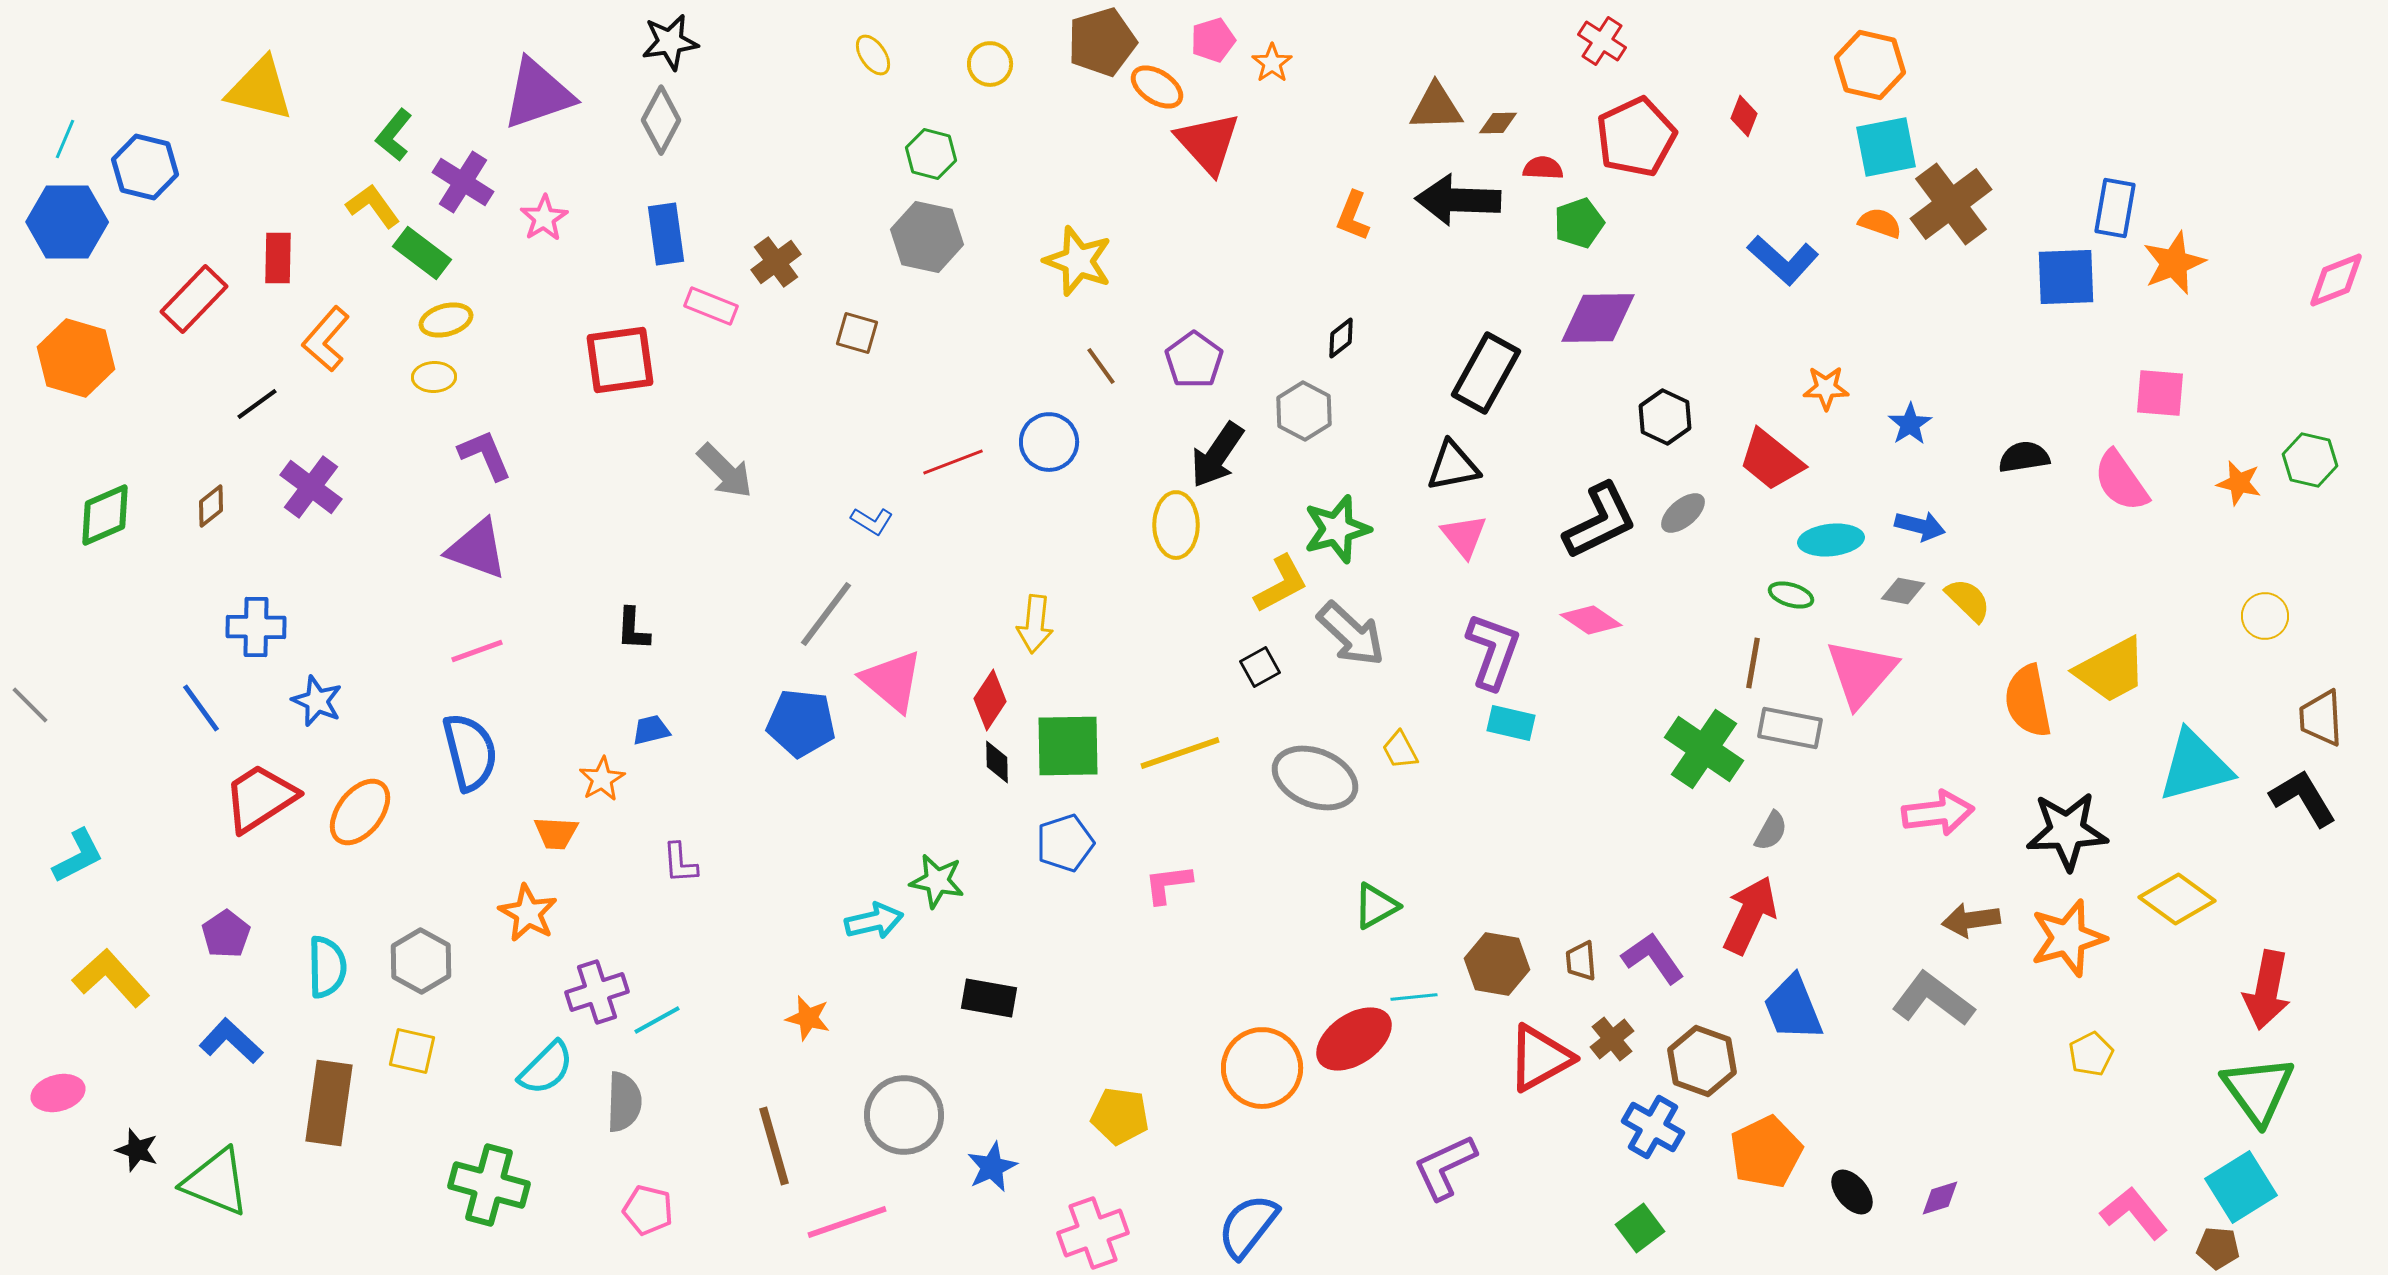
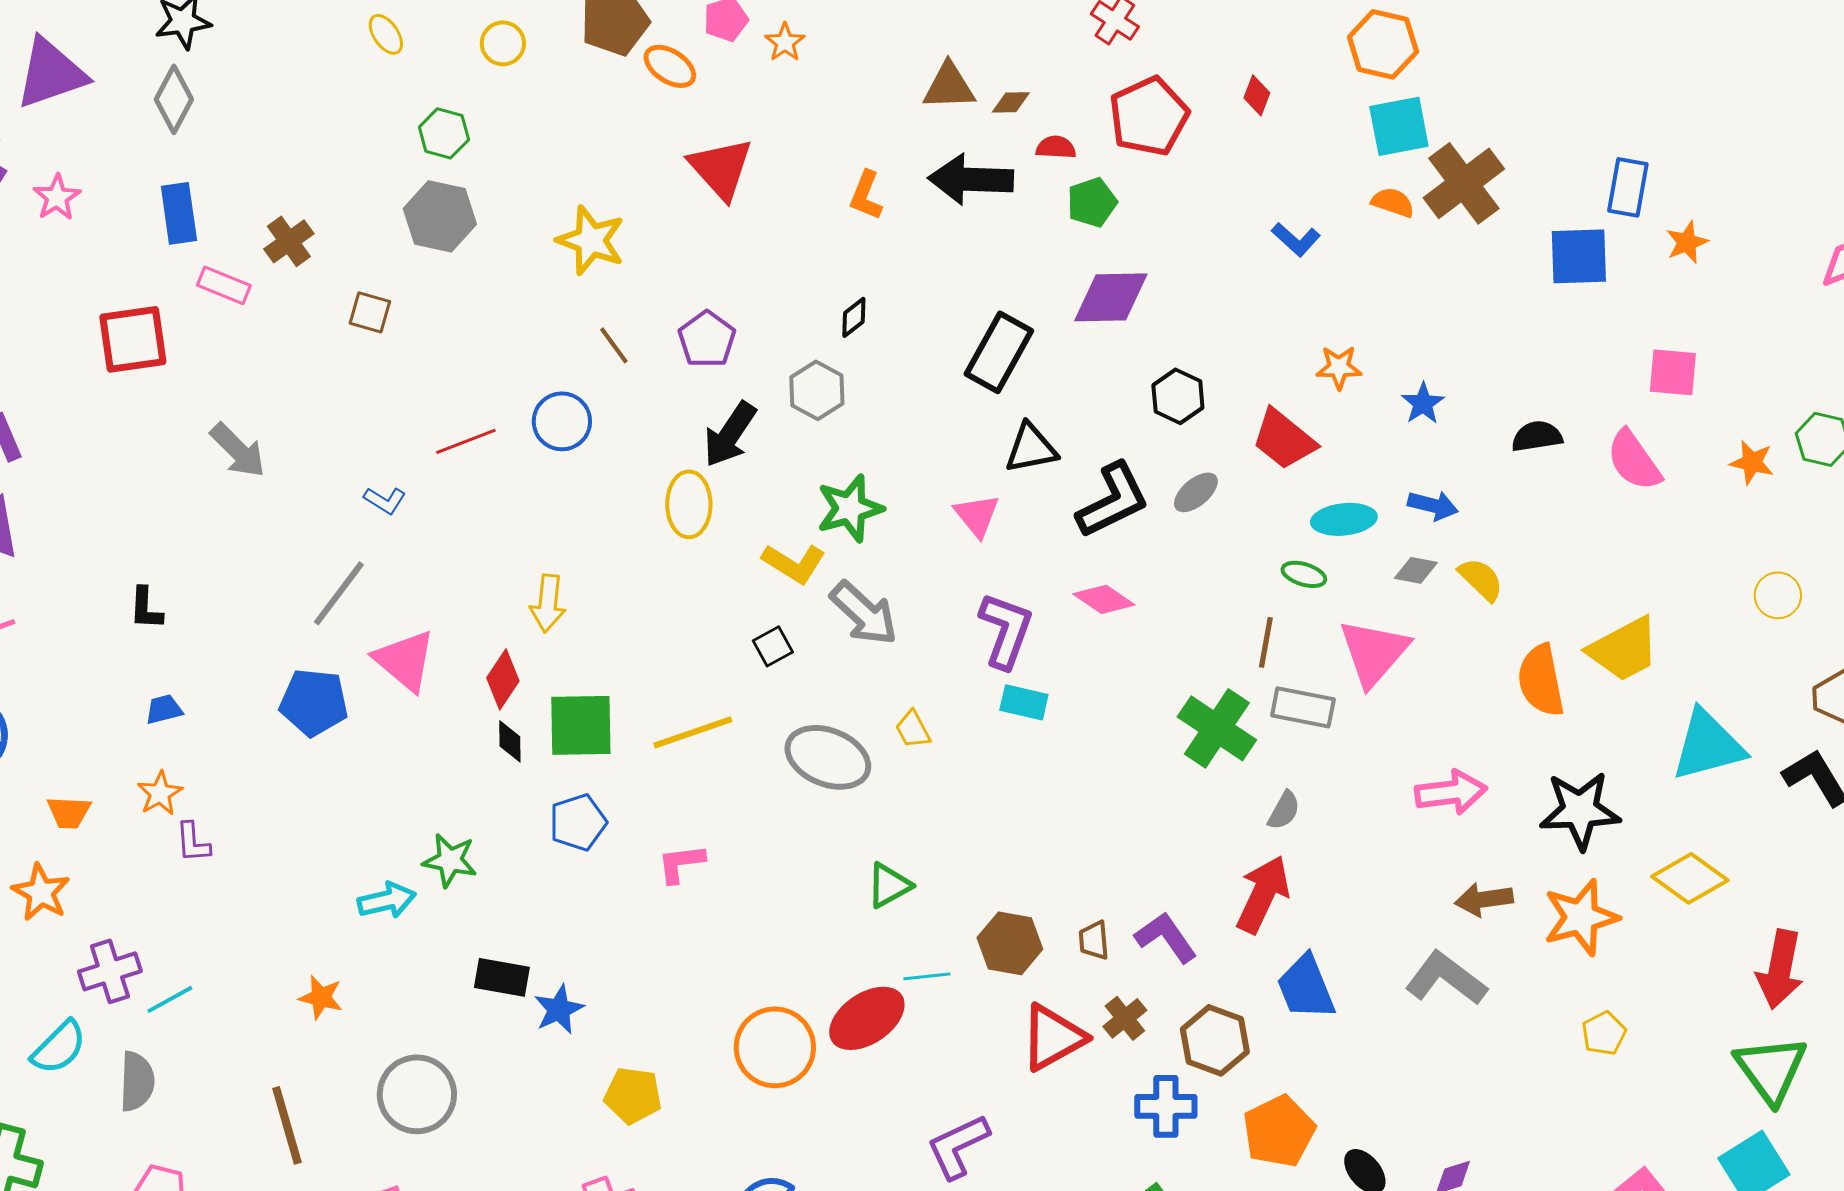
red triangle: (1208, 143) -> (721, 168), moved
blue L-shape: (1783, 260) -> (1296, 239), size x0.7
orange star: (2174, 263) -> (1687, 242), size x0.7
black triangle: (1453, 466) -> (1031, 448), moved
yellow L-shape: (1281, 584) -> (794, 563), turned 60
orange star: (602, 779) -> (160, 793), moved
blue cross: (1653, 1127) -> (1166, 1106), turned -30
blue star: (992, 1167) -> (559, 1009), moved

